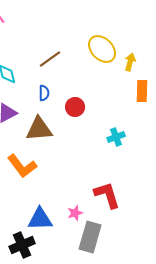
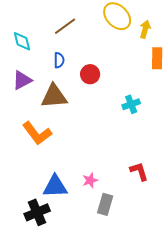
red L-shape: (107, 195) -> (139, 171), moved, size x0.7
gray rectangle: (90, 237) -> (105, 204), size x0.7

